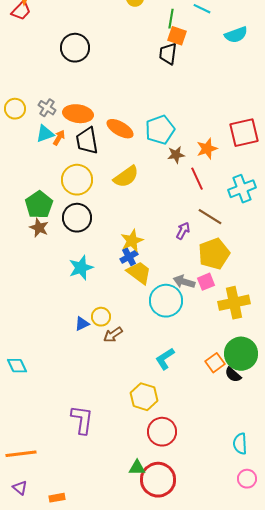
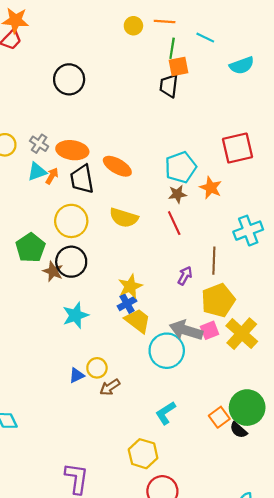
orange square: (177, 36) -> (178, 66), turned -30
cyan pentagon: (160, 130) -> (181, 167), moved
red square: (244, 133) -> (237, 148), moved
orange star: (207, 149) -> (211, 188), turned -30
yellow semicircle: (126, 177) -> (124, 218), turned 52
red line: (197, 179) -> (174, 223), moved
brown line: (210, 217) -> (214, 261), turned 60
brown star: (39, 228) -> (53, 271), moved
gray arrow: (184, 282) -> (186, 330), size x1.4
yellow cross: (234, 303) -> (242, 334), moved, turned -36

